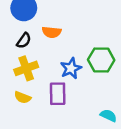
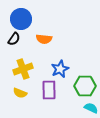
black semicircle: (24, 41) -> (14, 39), moved
green hexagon: (101, 60) -> (85, 86), moved

